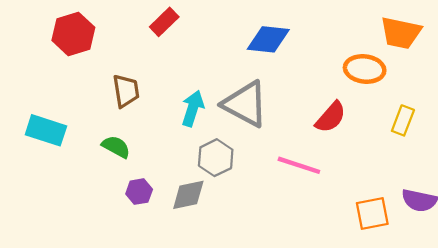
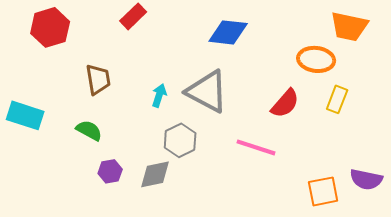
cyan arrow: (193, 108) -> (159, 95), size x0.7
yellow rectangle: (403, 120) -> (337, 99), moved

